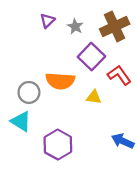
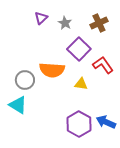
brown cross: (115, 26) -> (99, 23), size x0.7
purple hexagon: (58, 145) -> (79, 124), moved

